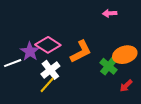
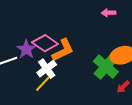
orange L-shape: (81, 52) -> (63, 50), moved
green cross: (109, 66) -> (106, 67), size x1.4

